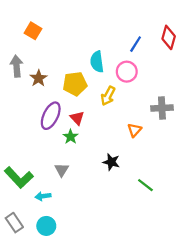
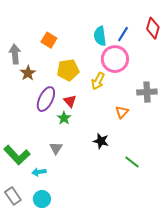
orange square: (33, 31) -> (49, 40), moved
cyan semicircle: (97, 62) -> (100, 36), moved
pink circle: (127, 72) -> (115, 59), size x1.4
brown star: (39, 78) -> (28, 73), moved

